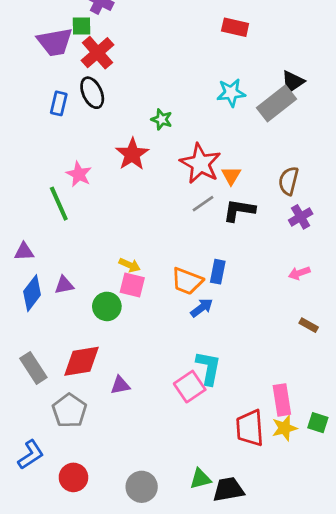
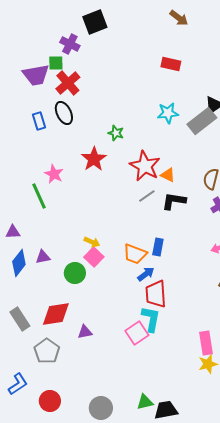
blue rectangle: (59, 103) -> (39, 121), turned -30
orange triangle: (231, 176) -> (168, 175), turned -35
pink square: (132, 285) -> (94, 257), turned 30
red trapezoid: (250, 428) -> (156, 294), moved

